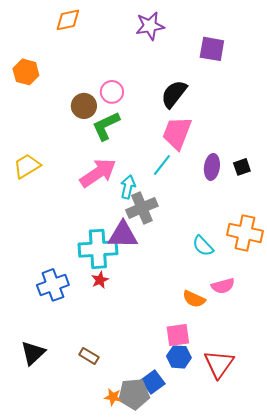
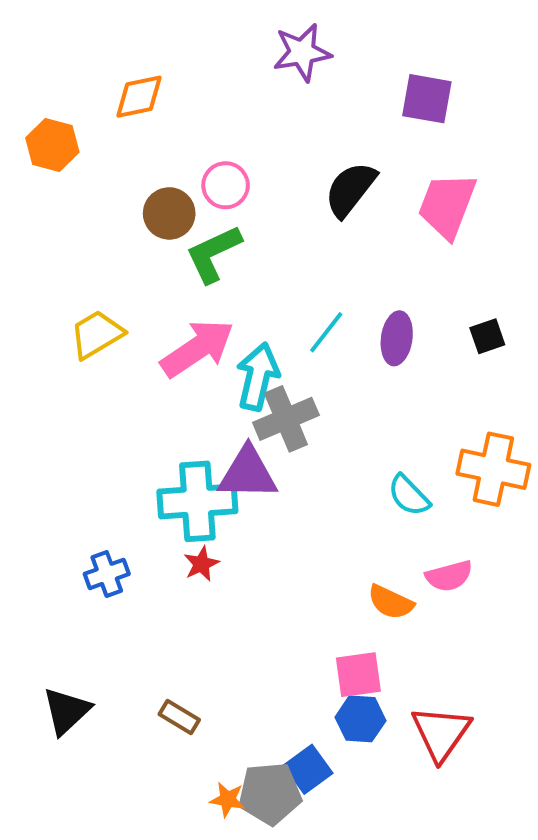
orange diamond: (68, 20) -> (139, 97), moved
pink trapezoid: (177, 133) -> (447, 205), moved
yellow trapezoid: (27, 166) -> (97, 334), moved
purple ellipse: (212, 167) -> (397, 338), moved
cyan arrow: (128, 187) -> (258, 377), size x1.4
blue cross: (53, 285) -> (107, 574), size x0.7

